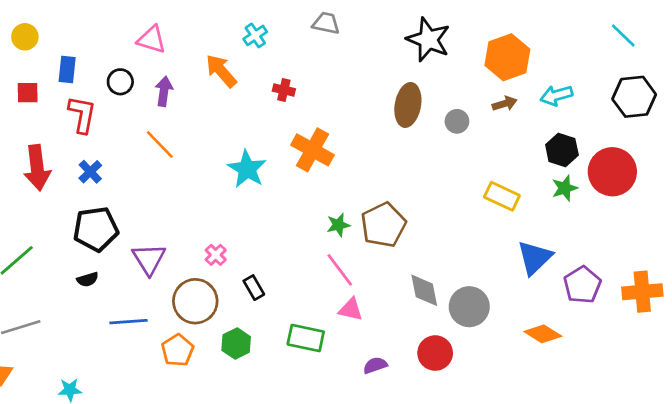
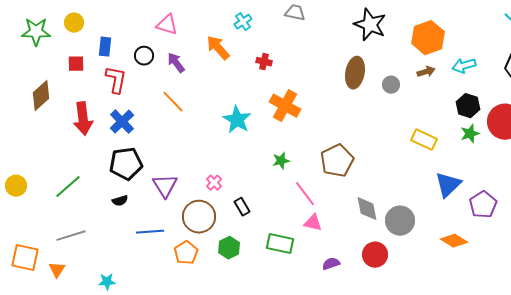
purple arrow: (164, 91) -> (176, 63), turned -45
blue cross: (90, 172) -> (122, 122), size x1.4
green star: (338, 225) -> (281, 161), moved

